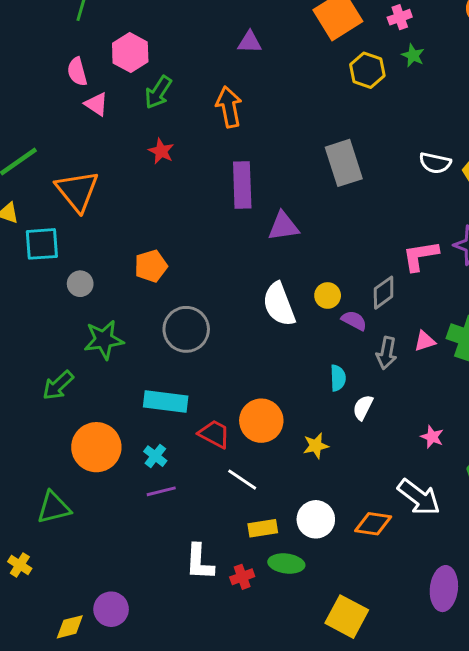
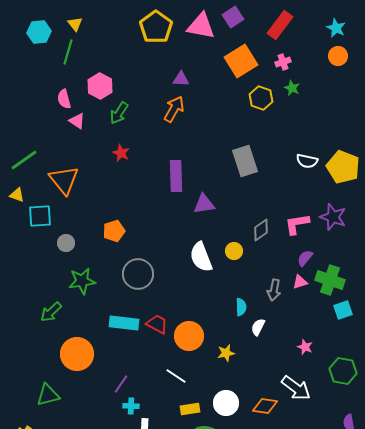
orange arrow: (229, 107) -> (174, 109), moved, turned 40
gray diamond: (384, 293) -> (261, 230), moved
purple semicircle: (354, 321) -> (305, 258), moved, turned -78
red trapezoid: (214, 434) -> (157, 324), moved
cyan cross: (155, 456) -> (131, 406), moved, turned -35
purple line: (161, 491) -> (121, 384), turned -42

